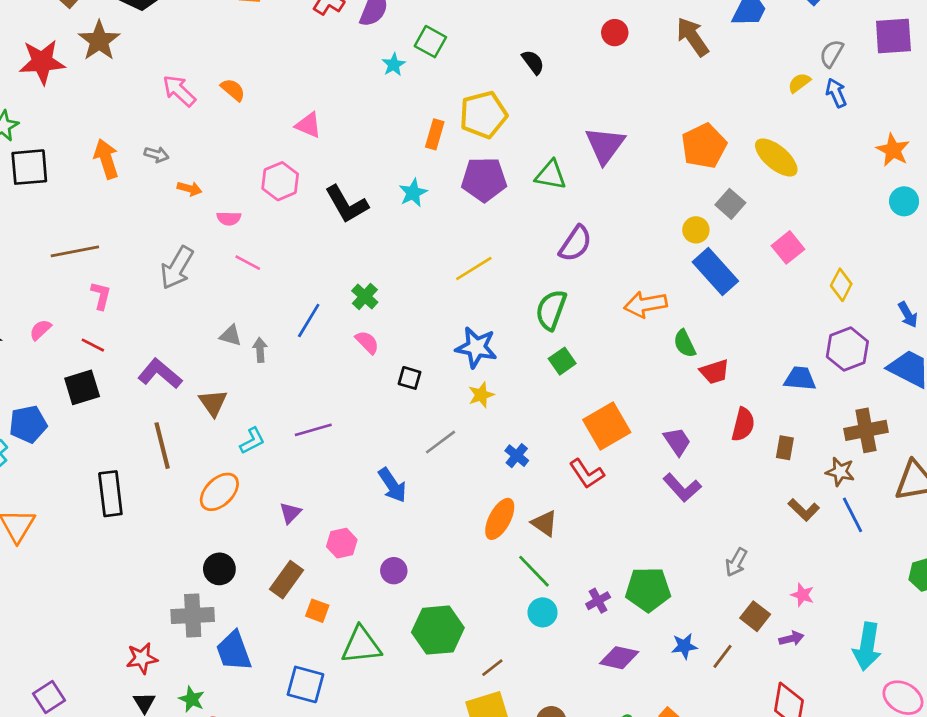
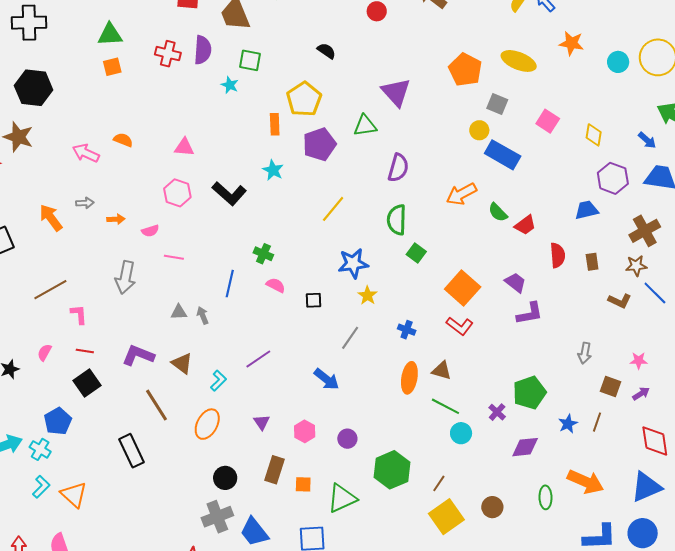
orange star: (893, 150) -> (571, 43), moved
purple L-shape: (682, 488) -> (530, 314), turned -40

